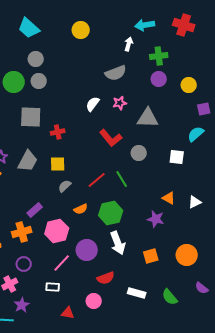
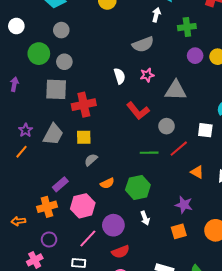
purple circle: (159, 79) -> (195, 56), moved
gray circle: (39, 81) -> (64, 62), moved
white semicircle: (93, 104) -> (120, 76), turned 126
red cross: (58, 132) -> (84, 105), size x1.6
green line: (122, 179) -> (149, 153), turned -60
red line: (97, 180) -> (179, 149), moved
purple star: (156, 219) -> (184, 205), moved
white arrow: (118, 243) -> (145, 218), size x0.6
red semicircle: (106, 278) -> (121, 252), moved

